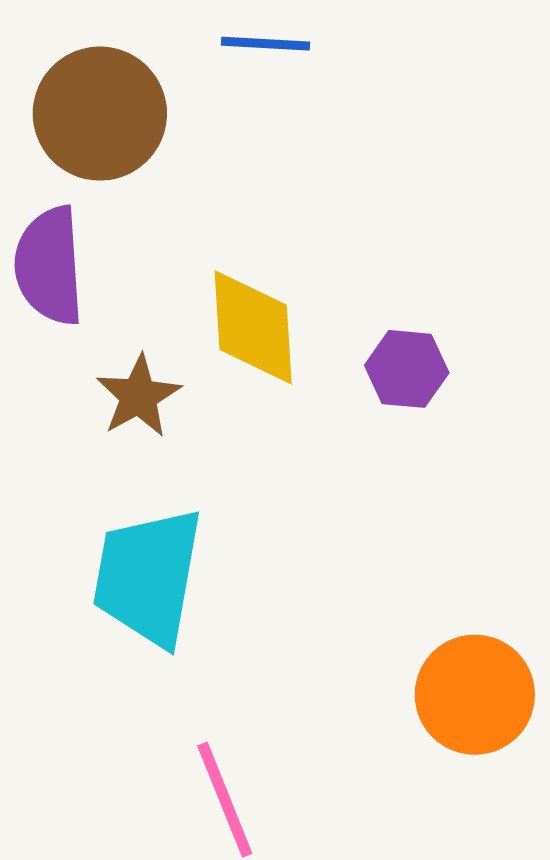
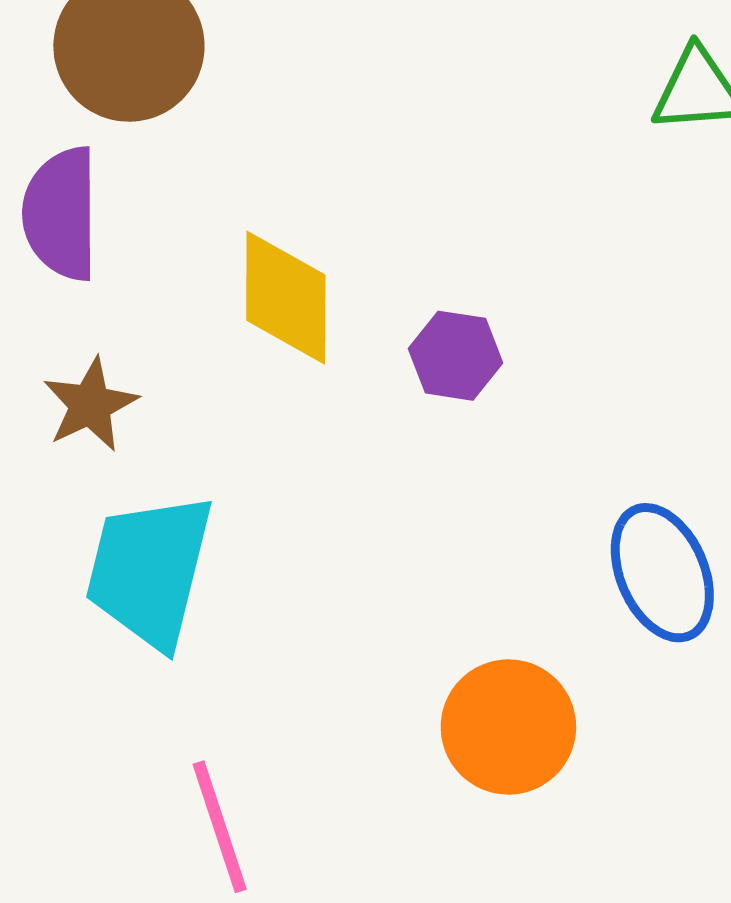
brown star: (139, 396) -> (90, 405), moved

